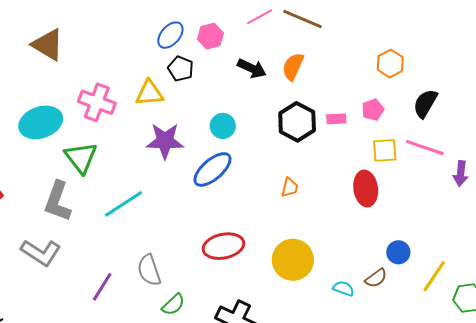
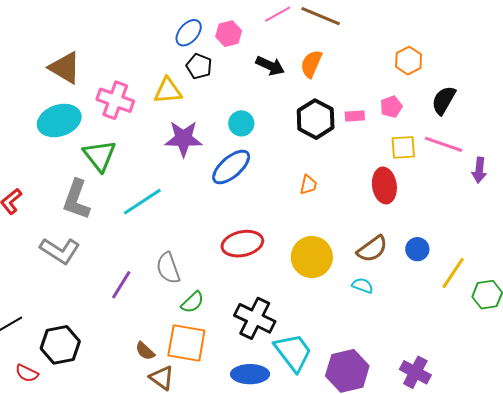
brown triangle: (48, 45) -> (65, 68), moved
brown semicircle: (376, 278) -> (372, 249), moved, size x1.4

